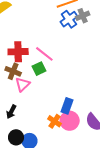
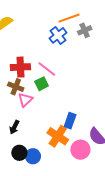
blue cross: (69, 19) -> (58, 35), moved
orange cross: (55, 121) -> (58, 136), size x1.5
pink circle: (70, 121) -> (80, 150), moved

